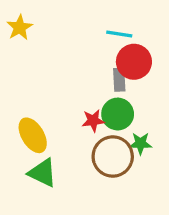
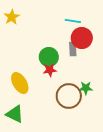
green circle: (118, 114) -> (49, 57), moved
red star: (93, 121) -> (50, 70), moved
green triangle: (42, 173) -> (15, 114), moved

